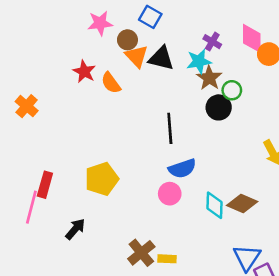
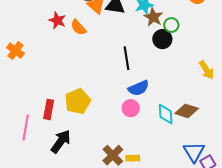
red rectangle: (45, 185) -> (49, 109), moved
black arrow: (75, 229) -> (61, 141), size x1.4

